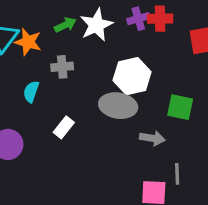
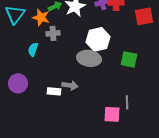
orange star: (28, 42) -> (41, 17), moved
white rectangle: (64, 127) -> (54, 91), moved, turned 56
gray arrow: (152, 138) -> (70, 85), moved

